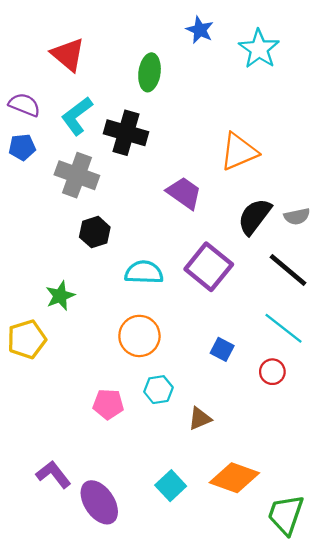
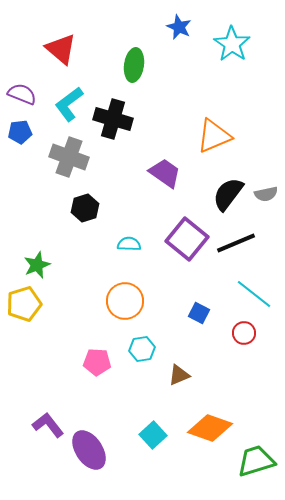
black line: (288, 270) -> (236, 243), moved, turned -63
cyan semicircle: (144, 272) -> (129, 244), size x0.7
green star: (60, 296) -> (37, 265), moved
green trapezoid: (286, 515) -> (256, 461), turned 54

